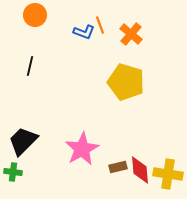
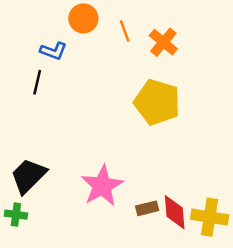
orange circle: (35, 15) -> (83, 18), moved
blue L-shape: (84, 32) -> (53, 51), moved

